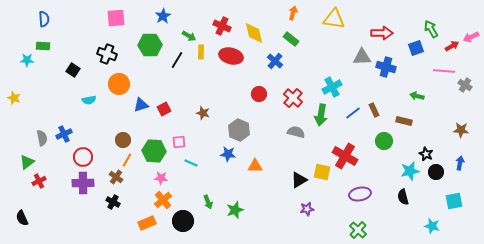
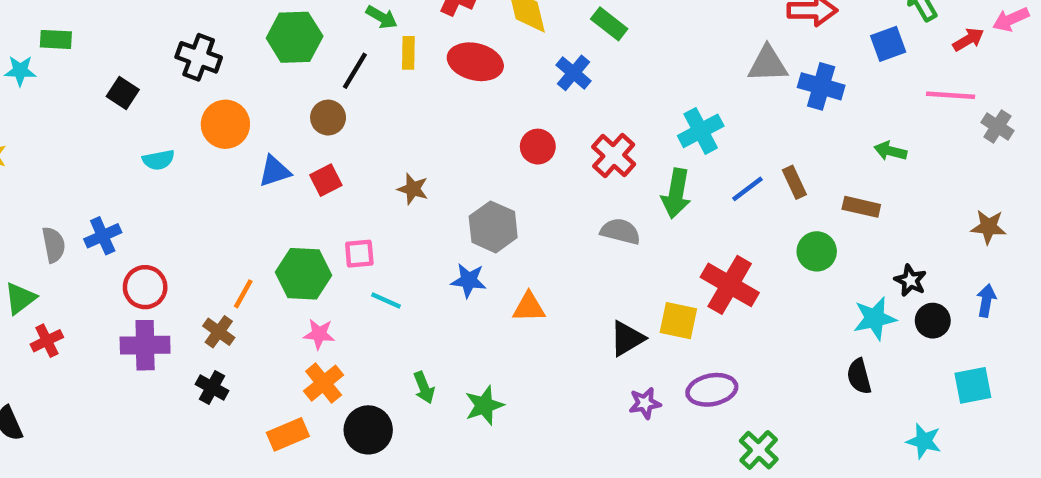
brown circle: (123, 140) -> (328, 118), moved
purple ellipse: (360, 194) -> (712, 390), moved

